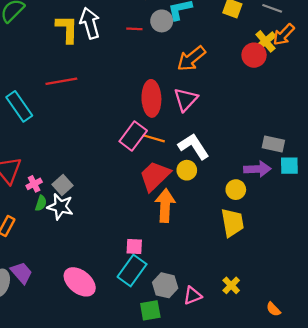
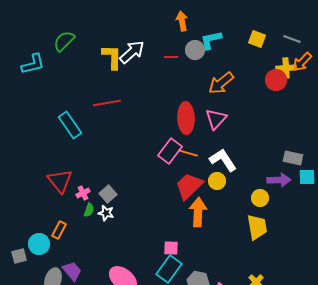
white arrow: (90, 23) -> (132, 52), turned 64
yellow cross: (265, 41) -> (286, 68), turned 36
white star: (60, 207) -> (106, 213), size x0.7

